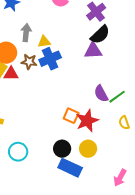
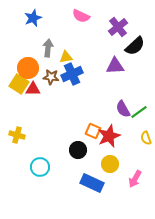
black semicircle: (100, 35) -> (135, 46), moved
black circle: (62, 149) -> (78, 150), moved
pink arrow: (120, 178) -> (135, 179), moved

